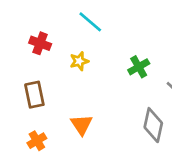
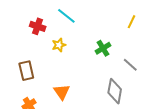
red cross: (40, 43) -> (38, 26), moved

